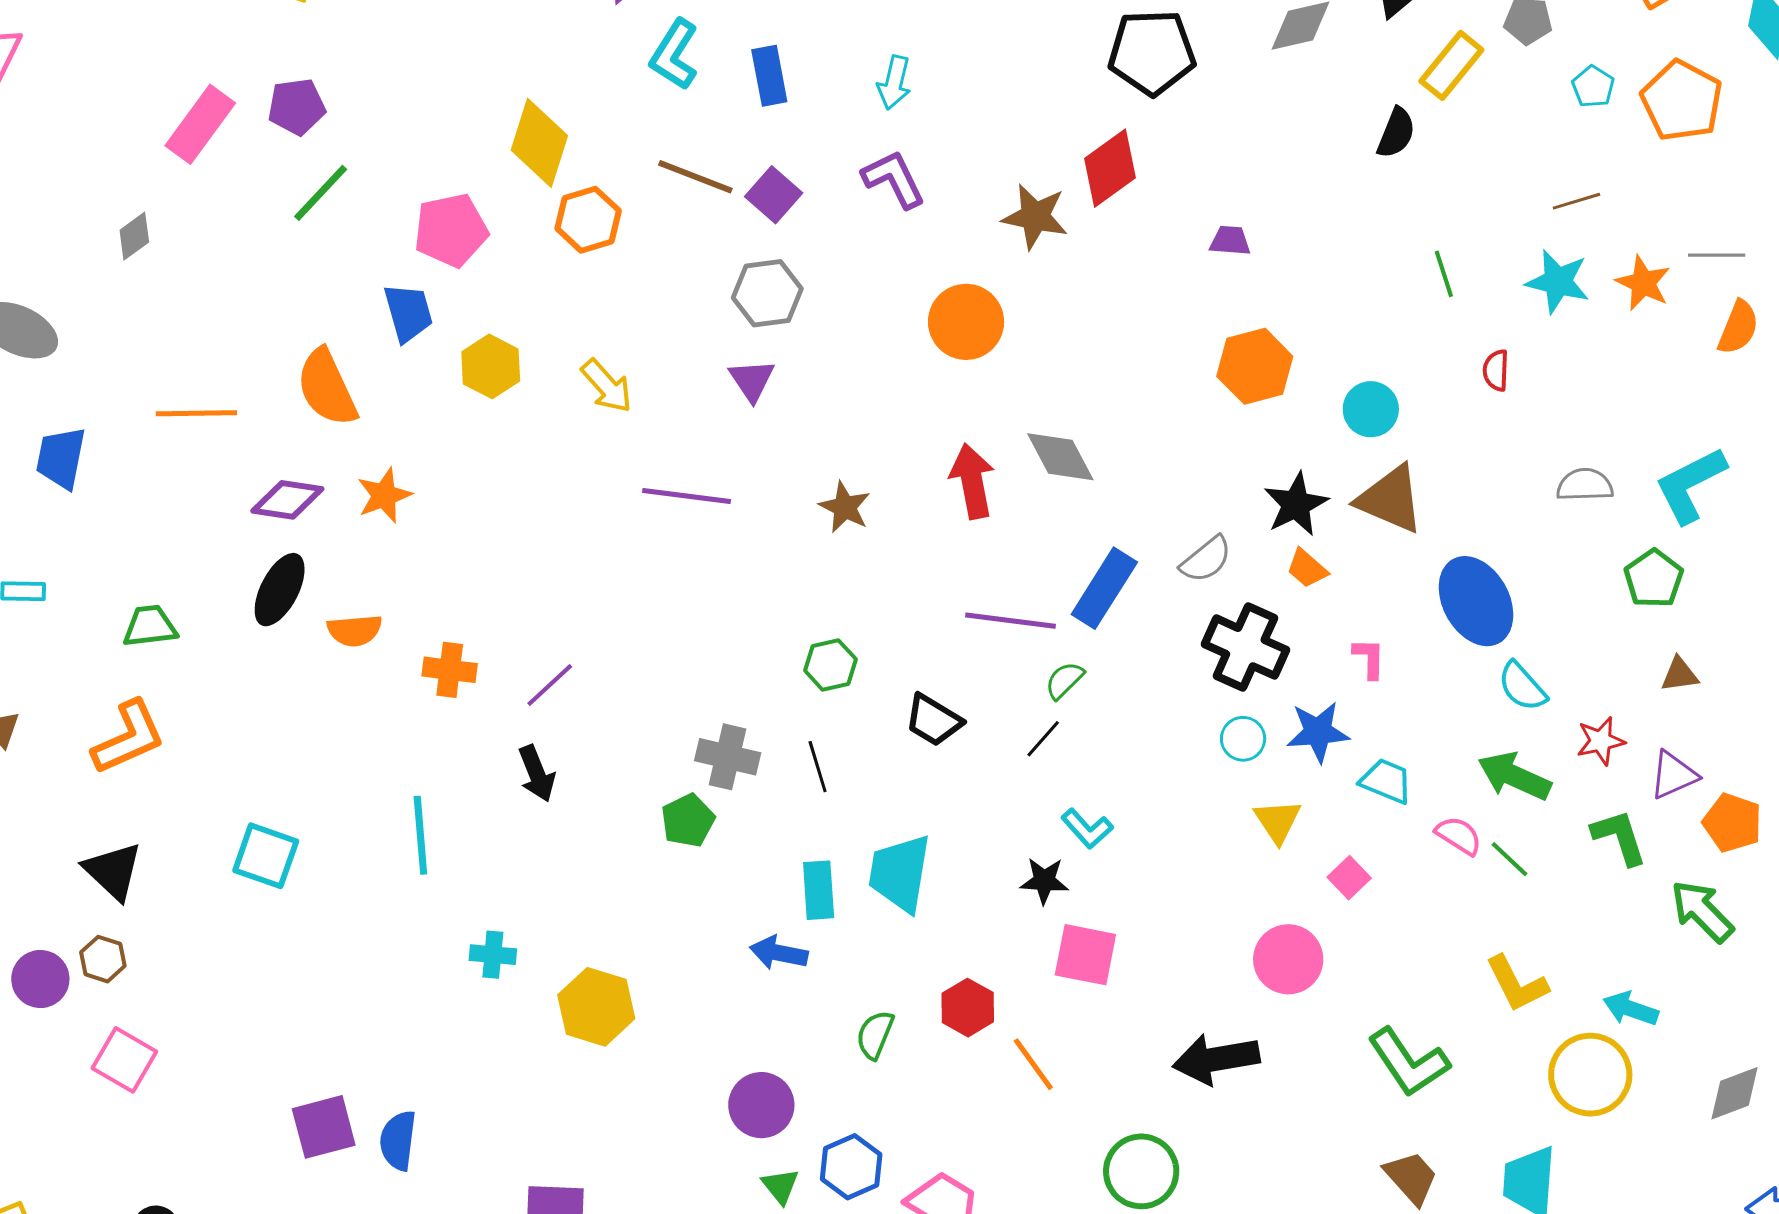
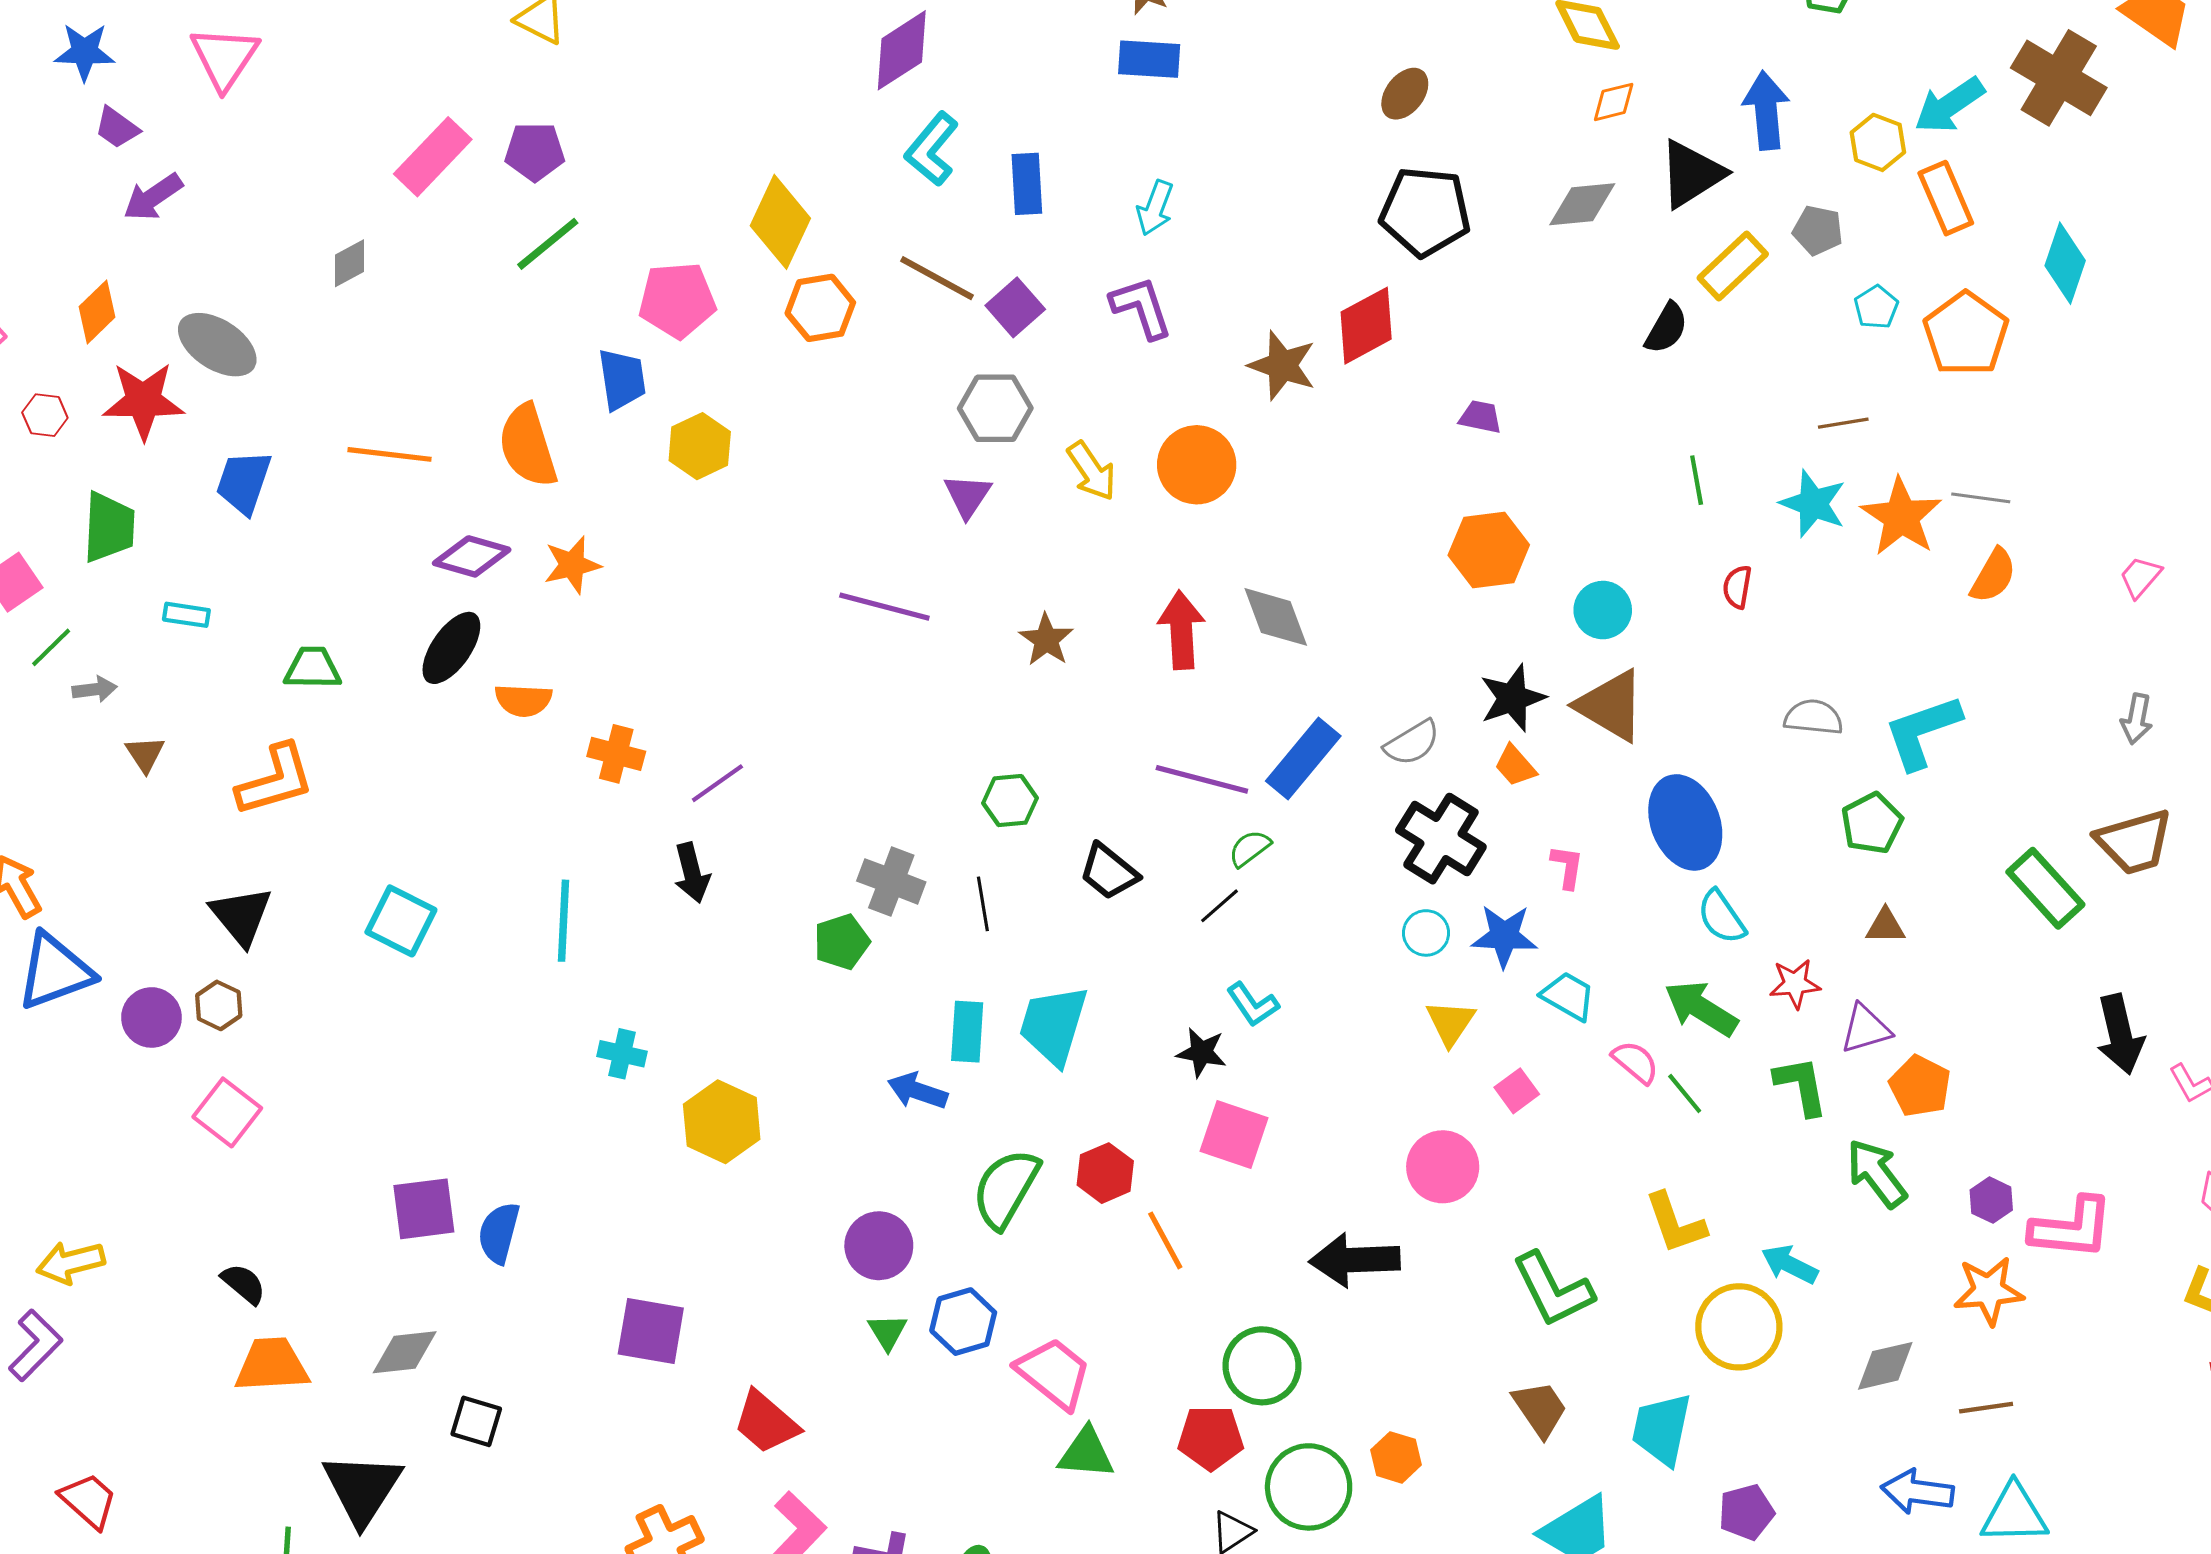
orange star: (1643, 283) -> (1901, 517), size x1.4
yellow arrow: (607, 386) -> (1092, 471), moved
green semicircle: (875, 1035) -> (1006, 1189), size x1.6

